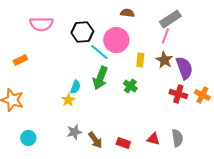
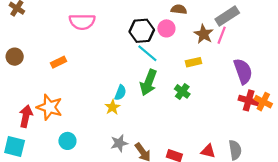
black hexagon: (82, 32) -> (142, 31), moved
pink circle: (116, 40) -> (166, 28), moved, size x0.6
yellow rectangle: (140, 60) -> (193, 62), turned 72
brown star: (164, 60) -> (204, 34), moved
red cross: (178, 94) -> (249, 100), moved
cyan circle: (28, 138) -> (67, 141), moved

